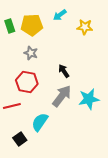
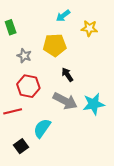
yellow pentagon: (32, 25) -> (55, 45), moved
gray star: (31, 53) -> (24, 56), moved
gray arrow: (62, 96) -> (65, 101), turned 80

